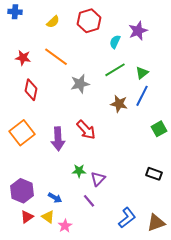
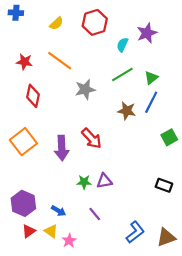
purple triangle: (98, 179) -> (104, 181), moved, turned 35

